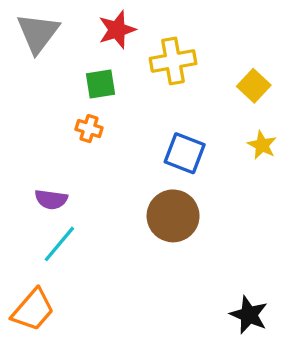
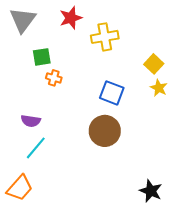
green square: (101, 84) -> (42, 57), moved
yellow square: (254, 86) -> (154, 64), moved

